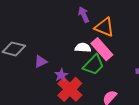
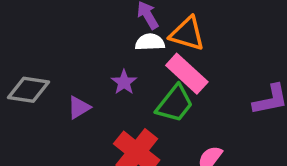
white semicircle: (83, 48) -> (150, 42), moved
purple star: (61, 75) -> (124, 82), moved

